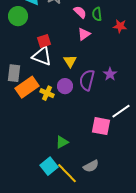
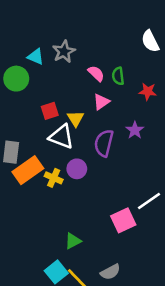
white triangle: (42, 56) -> (61, 137), moved
yellow triangle: (70, 61) -> (76, 119), moved
purple star: (110, 74) -> (135, 130), moved
purple semicircle: (87, 80) -> (104, 143), moved
pink square: (101, 126) -> (123, 220), turned -36

